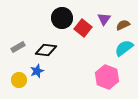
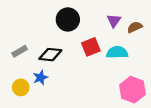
red square: (83, 28) -> (91, 47), moved, turned 30
cyan semicircle: (124, 48) -> (117, 52), moved, turned 36
pink hexagon: (107, 77) -> (132, 90), moved

